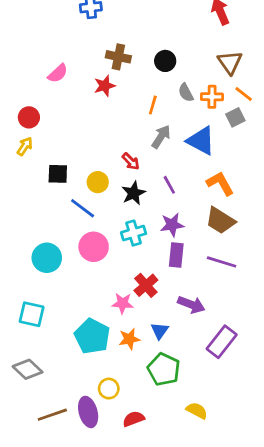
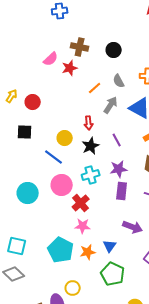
pink semicircle: (58, 73) -> (51, 59), moved
gray semicircle: (186, 93) -> (119, 81), moved
orange line: (153, 105) -> (95, 88), moved, turned 32
red circle: (29, 117) -> (33, 102), moved
yellow arrow: (25, 146) -> (12, 96), moved
red arrow: (131, 161) -> (89, 123), turned 40
black square: (58, 174) -> (25, 132), moved
red cross: (146, 285) -> (81, 203), moved
cyan square: (32, 314) -> (17, 246), moved

